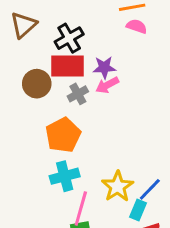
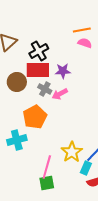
pink arrow: (107, 85) -> (60, 94), moved
gray cross: (78, 94) -> (45, 89), turned -32
cyan cross: (65, 176) -> (17, 140), moved

